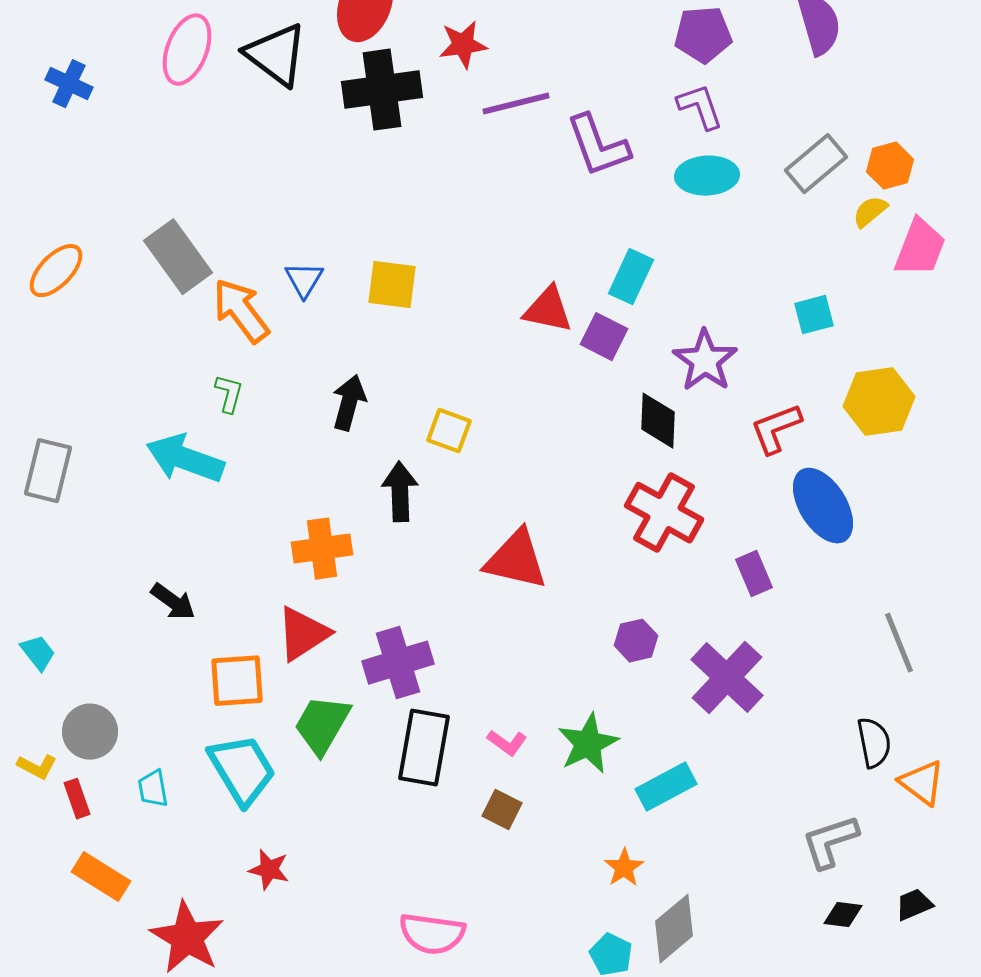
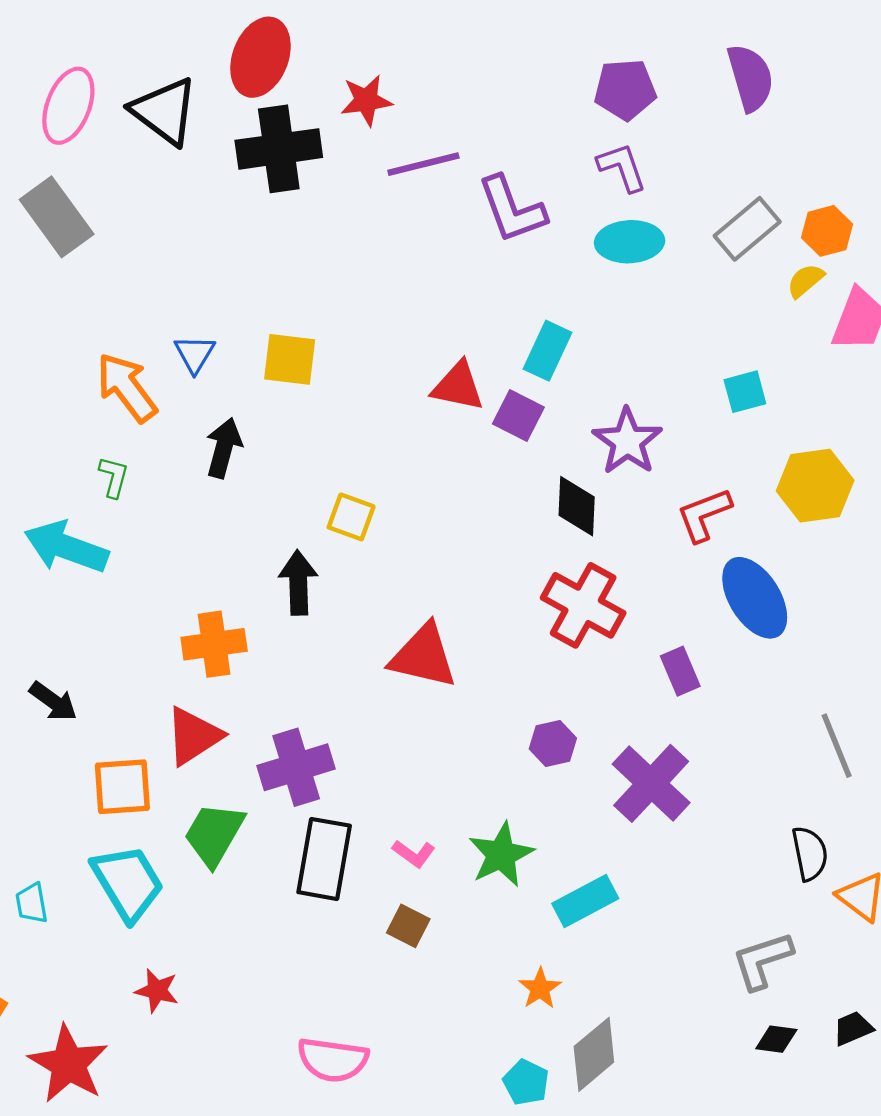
gray rectangle: (178, 257) -> (57, 217), moved
black arrow: (349, 403) -> (224, 448), moved

